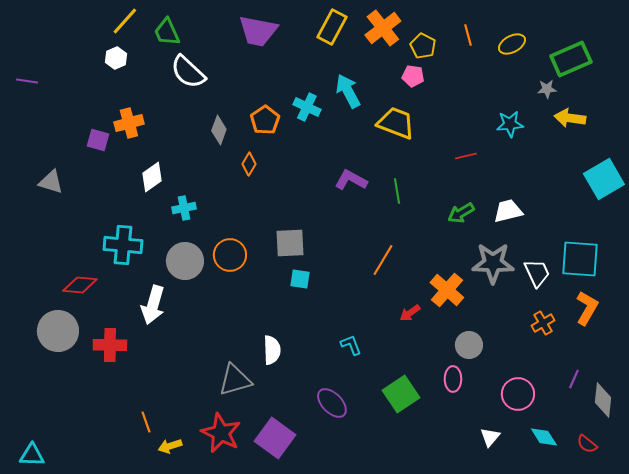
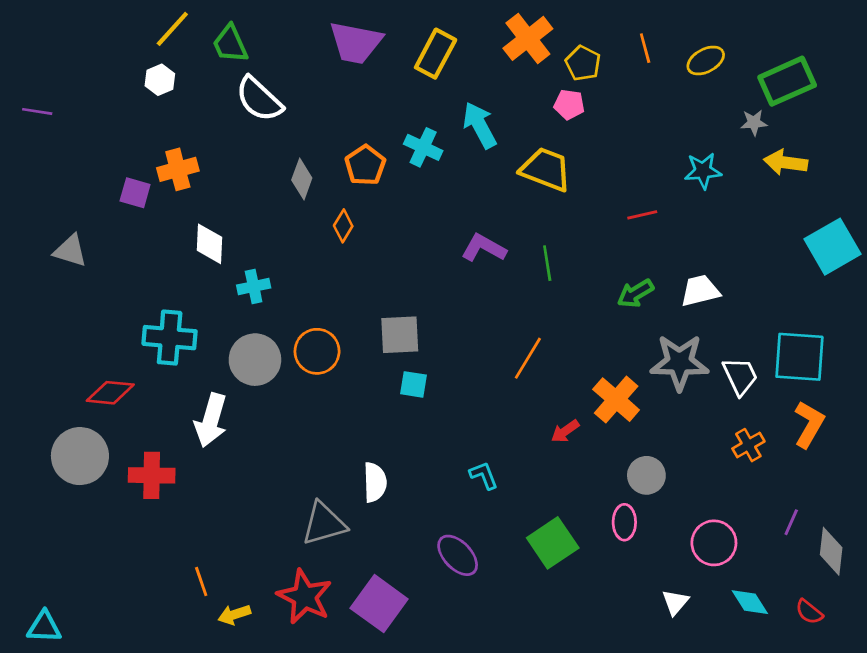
yellow rectangle: (332, 27) -> (436, 54), moved
white diamond: (152, 177) -> (209, 244), turned -52

